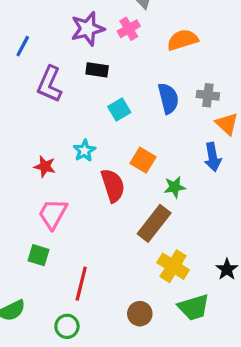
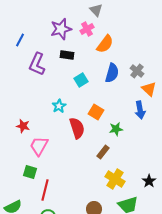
orange semicircle: (183, 40) -> (105, 44), moved, turned 144
gray cross: (208, 95) -> (137, 71), turned 32
blue semicircle: (168, 98) -> (112, 73), turned 30
red star: (45, 166) -> (23, 126), moved
brown rectangle: (154, 223) -> (103, 152), size x0.6
red line: (81, 284) -> (45, 190), moved

